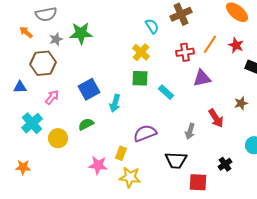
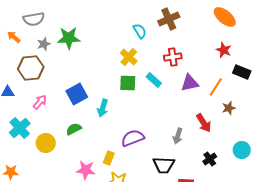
orange line: (210, 44) -> (216, 87), moved
cyan rectangle: (166, 92) -> (154, 80), moved
black cross: (225, 164) -> (210, 159), moved

